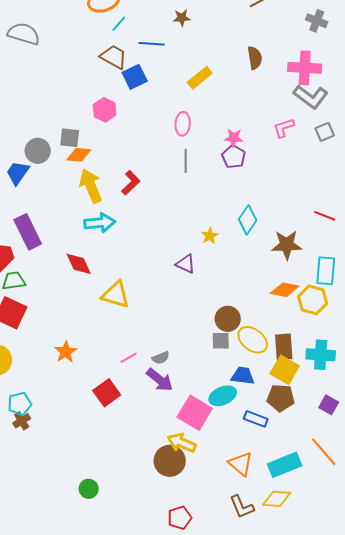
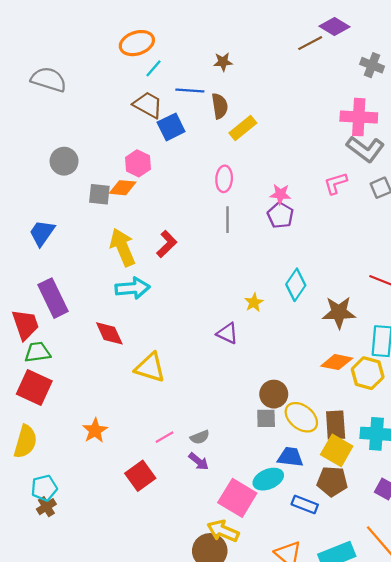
brown semicircle: (255, 58) -> (220, 106), moved
gray circle: (38, 151) -> (64, 161), moved
orange diamond: (79, 155) -> (123, 188), moved
purple arrow: (160, 380) -> (199, 461), size x0.7

